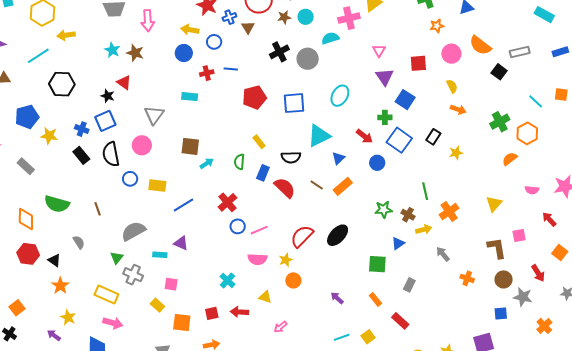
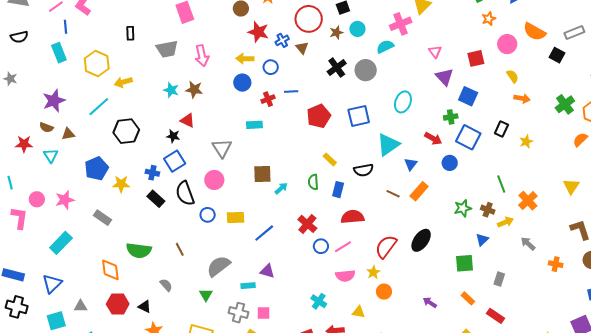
red semicircle: (285, 188) -> (353, 217), moved, turned -40
gray cross: (133, 275) -> (239, 313), moved

